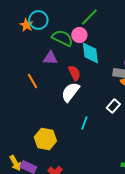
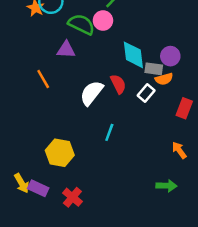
cyan diamond: (90, 53) -> (133, 55), moved
red semicircle: (74, 73) -> (118, 84), moved
white rectangle: (113, 106) -> (146, 93), moved

